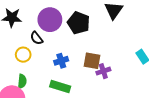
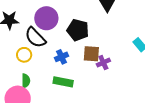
black pentagon: (79, 23) -> (78, 30), moved
black semicircle: (37, 38) -> (35, 38), size x1.6

